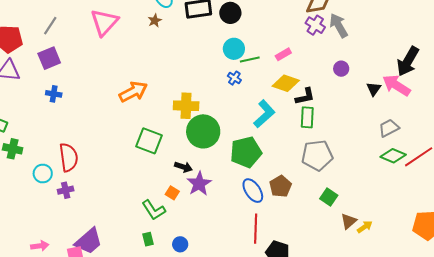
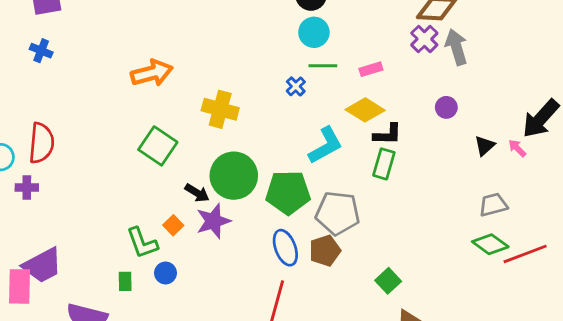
cyan circle: (234, 49) -> (314, 32), moved
pink arrow: (396, 85) -> (517, 148), size x0.5
green circle: (203, 131) -> (234, 176), moved
gray pentagon: (317, 155) -> (338, 213), moved
blue circle: (180, 244) -> (166, 273), moved

